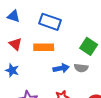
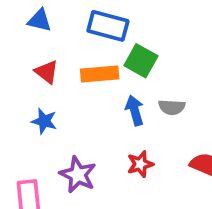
green square: (89, 46) -> (141, 61), moved
blue arrow: (61, 68) -> (135, 110), turned -91

